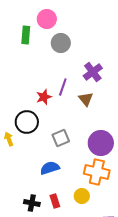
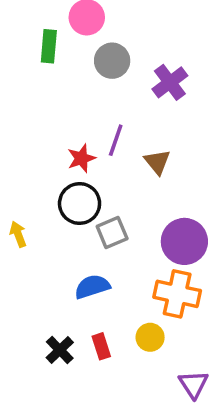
purple cross: (93, 72) -> (170, 82), moved
black circle: (27, 122) -> (80, 203), moved
black cross: (32, 203) -> (60, 350), turned 35

